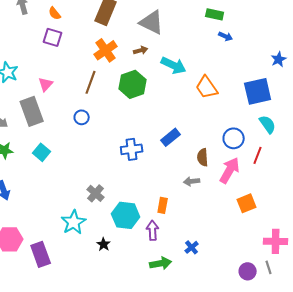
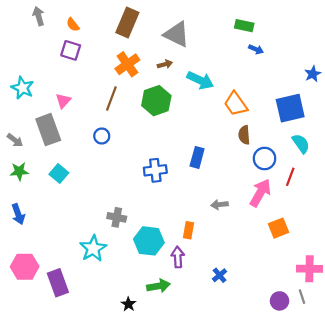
blue rectangle: (171, 137) -> (197, 157), turned -36
brown semicircle: (203, 157) -> (244, 135), moved
gray cross: (96, 193) -> (117, 217), turned -30
black star: (104, 244) -> (129, 304), moved
green arrow: (161, 263) -> (158, 286), moved

